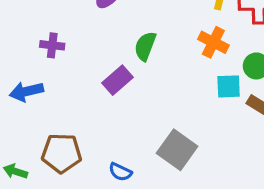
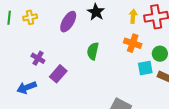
purple cross: (52, 45) -> (38, 58), turned 32
purple rectangle: (118, 80) -> (58, 74), moved

